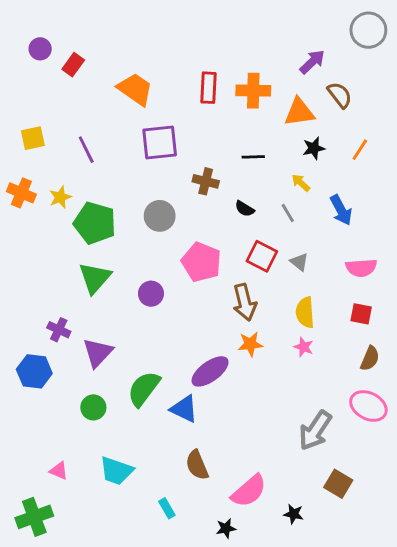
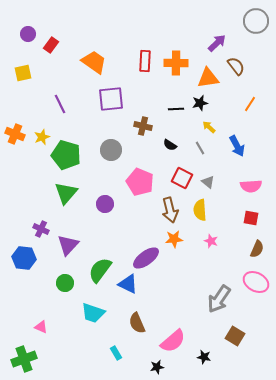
yellow square: (33, 138) -> (23, 73), moved
black star: (314, 148) -> (200, 103), moved
yellow semicircle: (305, 312) -> (200, 210), moved
cyan trapezoid: (116, 471) -> (93, 313), moved

